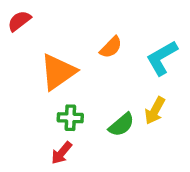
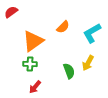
green cross: (70, 118) -> (30, 64), moved
green semicircle: (121, 125) -> (69, 71), turned -70

